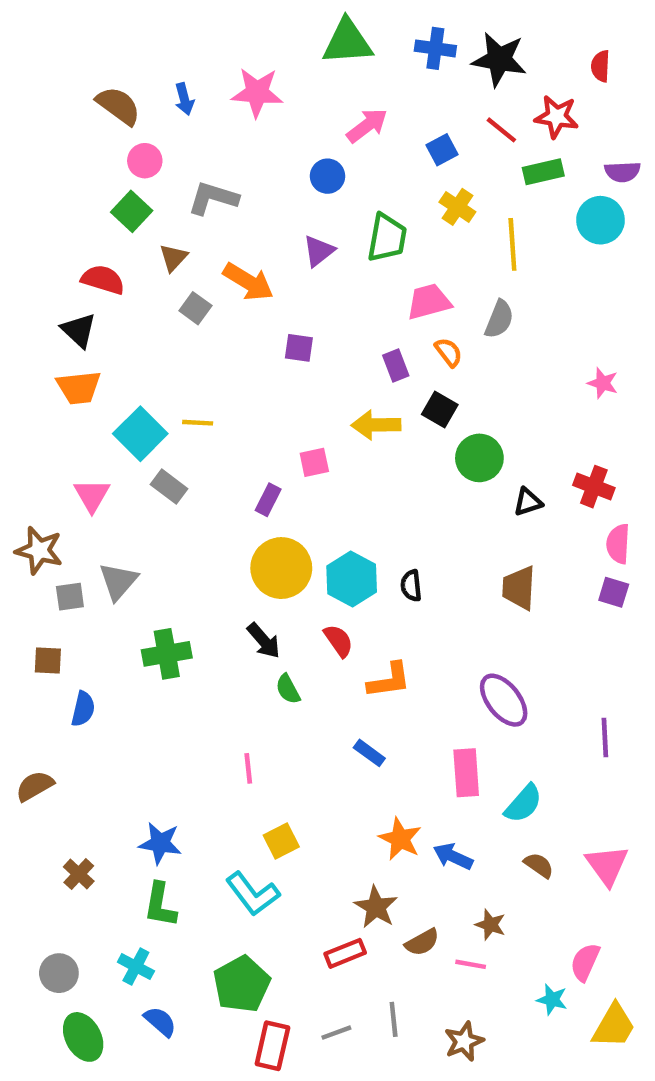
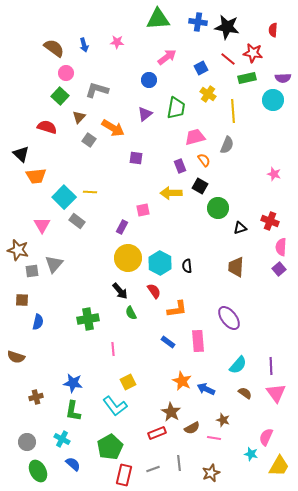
pink star: (257, 92) -> (117, 42), size x0.6
black triangle: (79, 330) -> (21, 154), moved
purple square: (614, 592) -> (279, 269), turned 32
green cross: (167, 654) -> (88, 319), moved
purple line: (605, 738) -> (271, 366), moved
pink rectangle: (466, 773) -> (198, 341), moved
brown semicircle: (35, 786) -> (16, 357), turned -132
brown cross: (79, 874) -> (36, 397), turned 32

